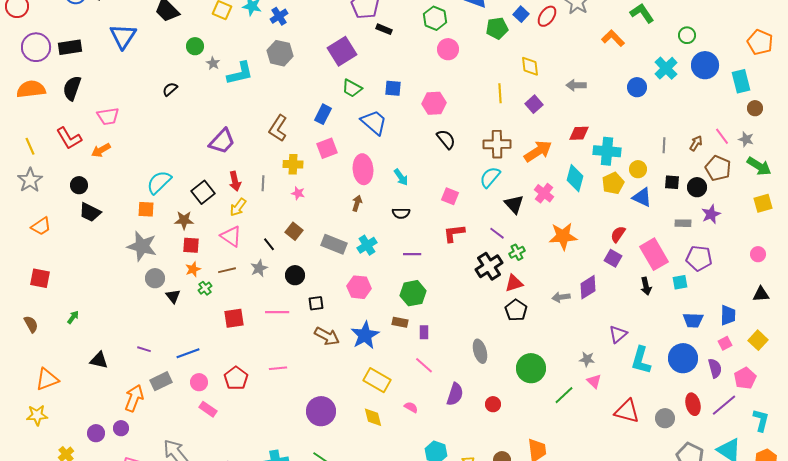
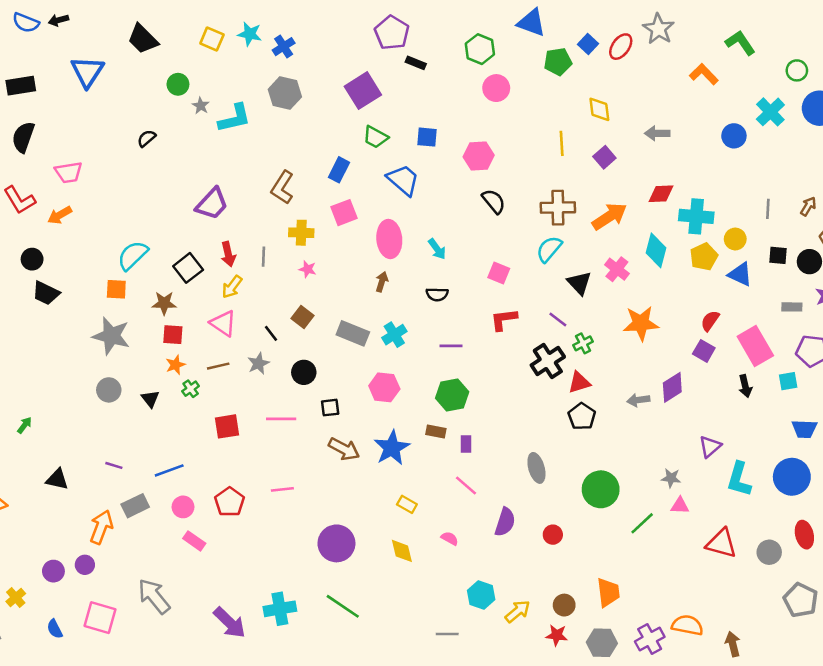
gray circle: (155, 278) -> (109, 390), moved
yellow rectangle: (377, 380) -> (407, 504), size x0.6
pink triangle: (594, 381) -> (680, 506), turned -42

